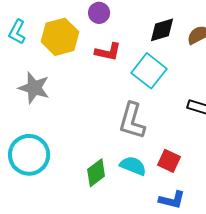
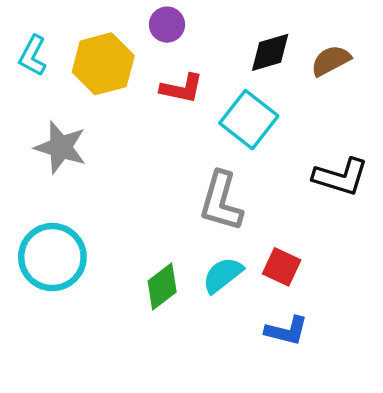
cyan semicircle: (133, 166) -> (223, 275), turned -60

